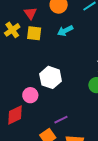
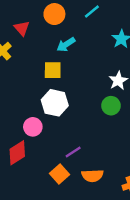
yellow square: (34, 33) -> (53, 70), moved

